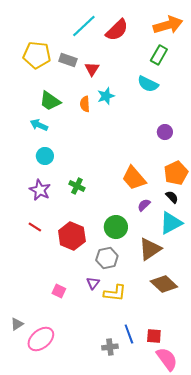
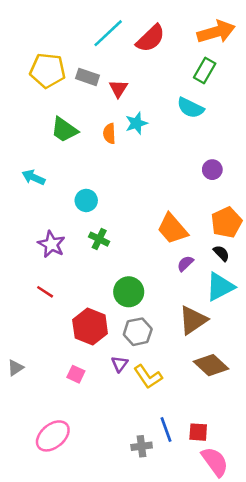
cyan arrow: (39, 125) -> (33, 177), moved
cyan circle: (45, 156) -> (86, 200), moved
green circle: (116, 227) -> (129, 292), moved
red hexagon: (72, 236) -> (90, 327), moved
yellow L-shape: (115, 293) -> (148, 377), turned 50
gray triangle: (17, 324) -> (15, 368), moved

